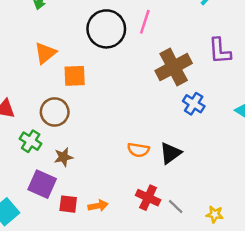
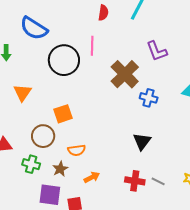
orange square: (75, 76) -> (63, 114), moved
orange semicircle: (138, 150) -> (77, 150), moved
orange arrow: (98, 206) -> (92, 177), moved

